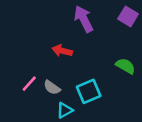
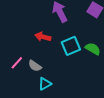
cyan square: (89, 91) -> (71, 46), moved

